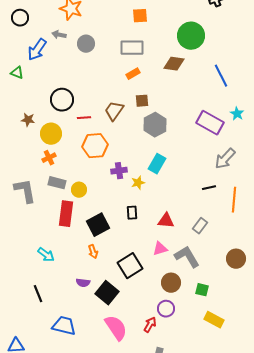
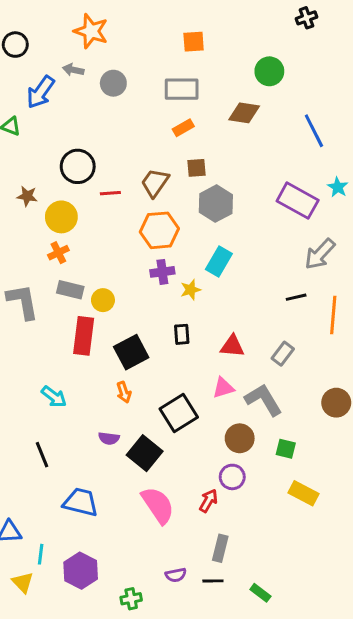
green circle: (191, 36) -> (269, 71), size x0.7
orange hexagon: (95, 146) -> (159, 230), moved

